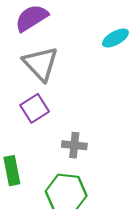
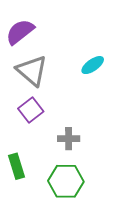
cyan ellipse: (115, 38) -> (93, 65), moved

